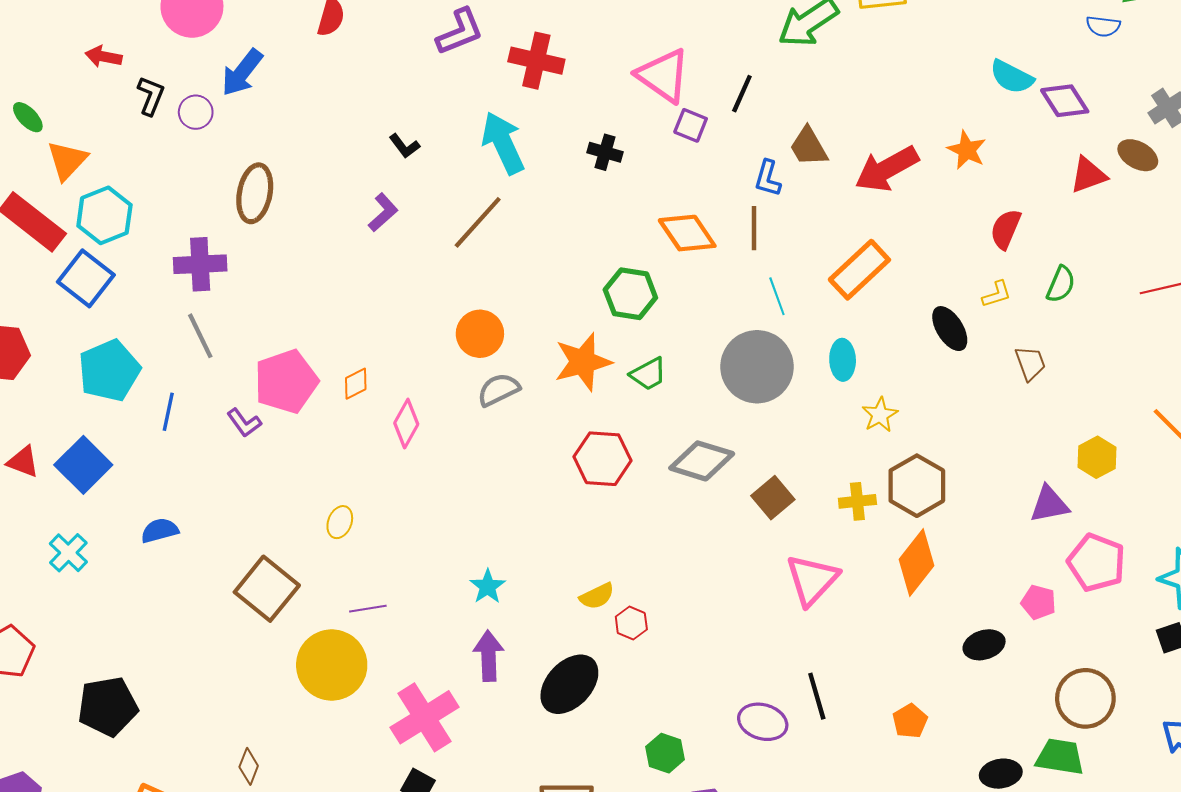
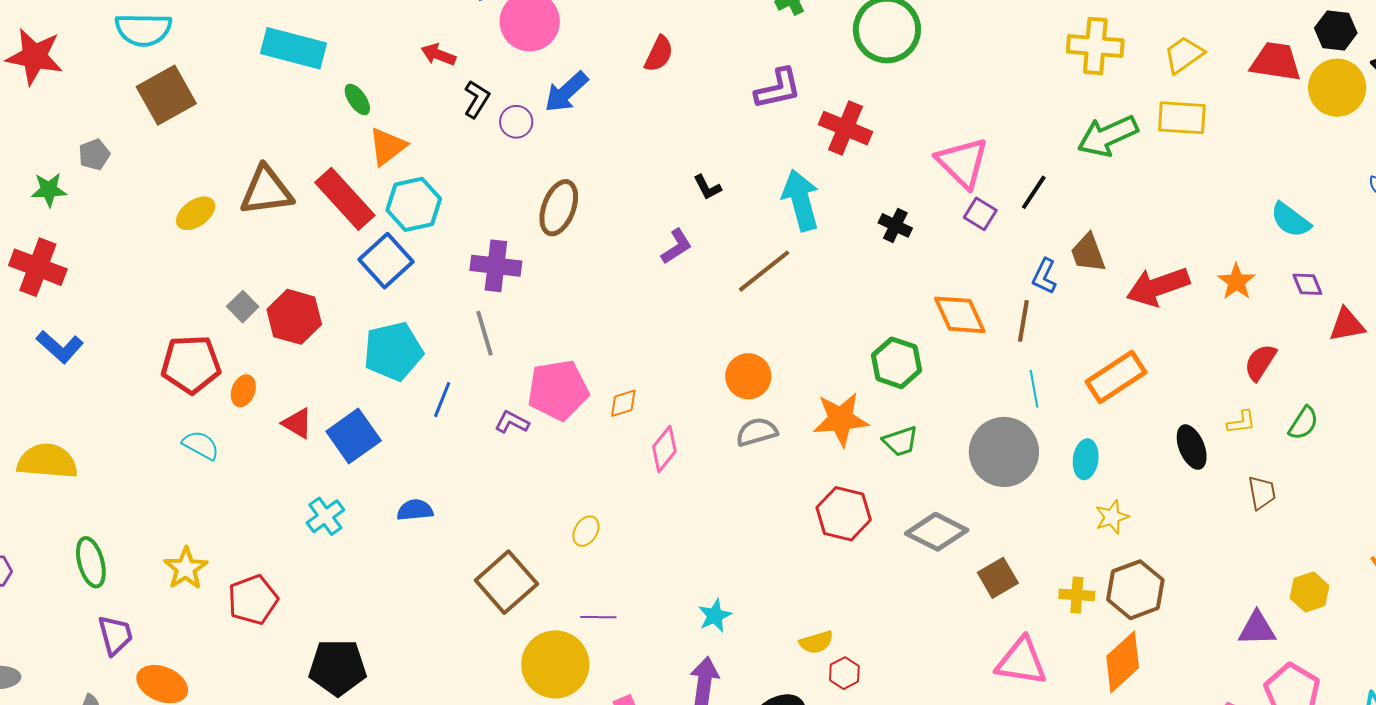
purple diamond: (1065, 101) -> (1307, 284), moved, size x0.7
purple L-shape: (244, 423) -> (512, 422), turned 144
pink triangle: (812, 580) -> (1021, 662), turned 46

